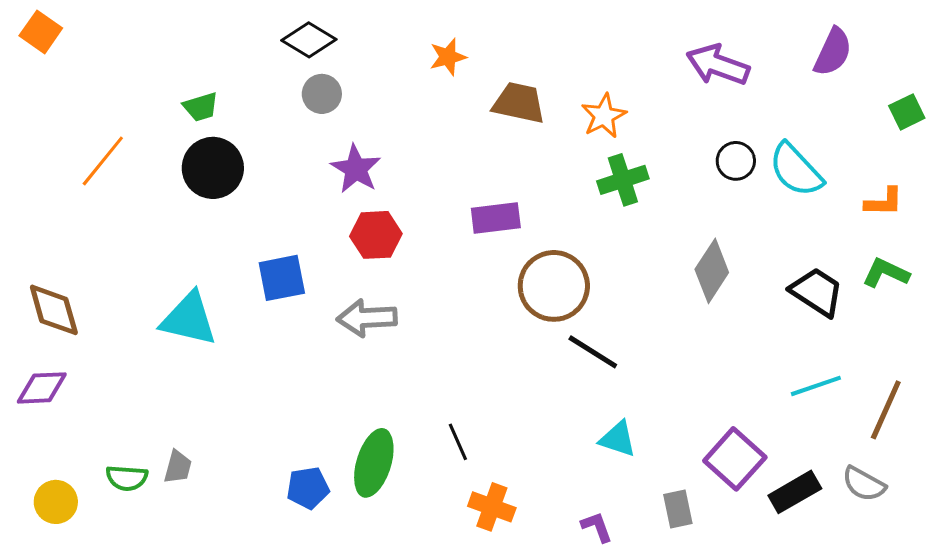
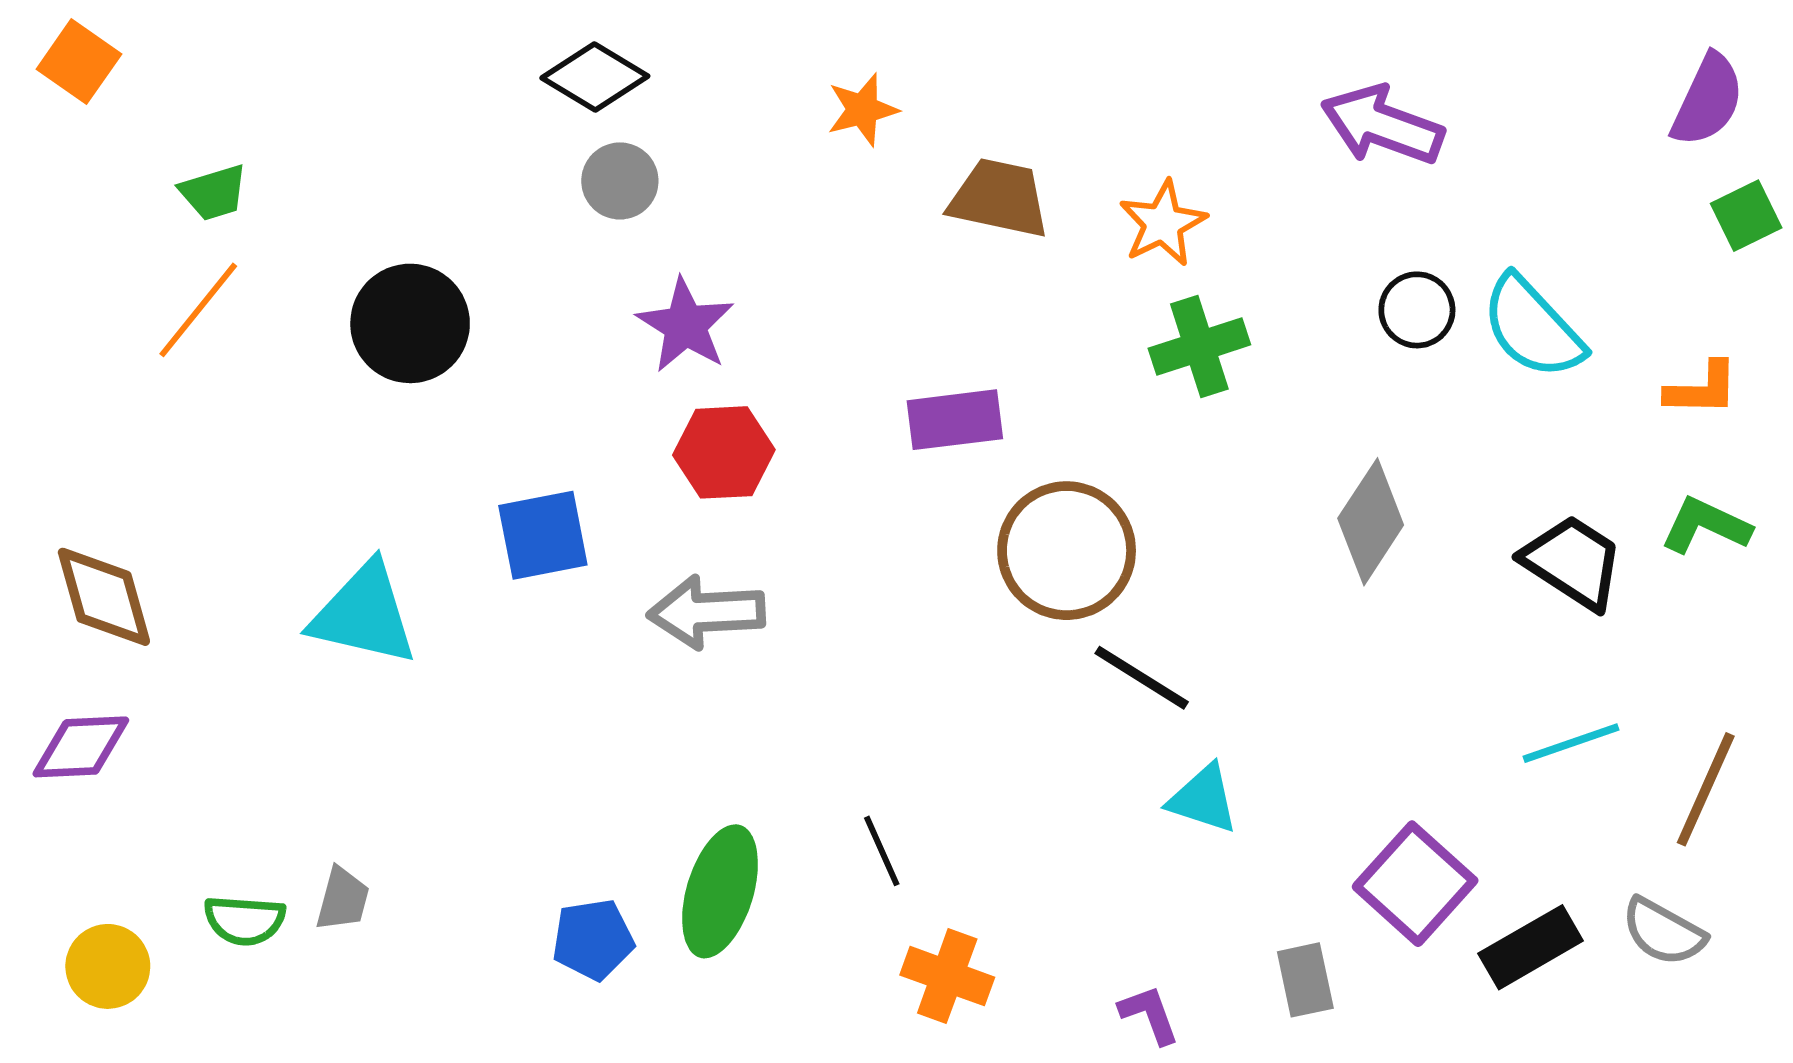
purple semicircle: (833, 52) -> (1708, 100), moved
green trapezoid: (201, 107) -> (214, 193), moved
cyan triangle: (618, 439) -> (1203, 799), moved

